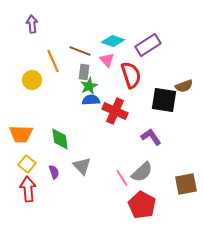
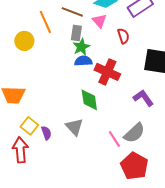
red semicircle: (131, 75) -> (123, 36), size x0.6
green diamond: (60, 139) -> (89, 100), moved
yellow square: (27, 164) -> (29, 126), moved

